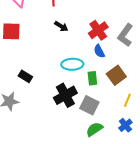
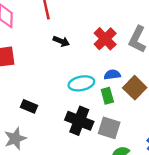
blue semicircle: (99, 51) -> (112, 75), moved, turned 120
black cross: (65, 95) -> (79, 121), turned -30

